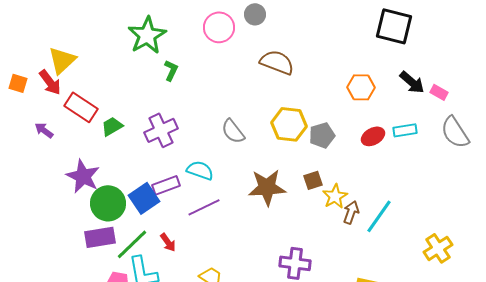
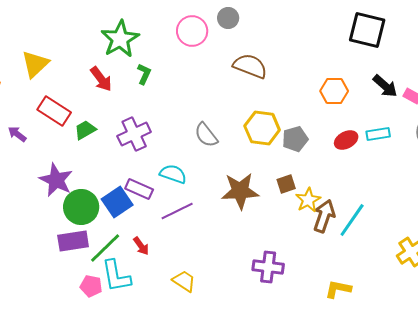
red arrow: (50, 82) -> (101, 79), moved
purple rectangle: (166, 185) -> (139, 189), turned 44
brown arrow: (351, 212) -> (324, 216), size x1.4

